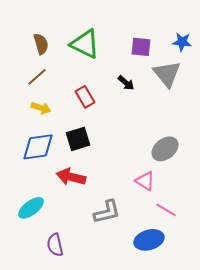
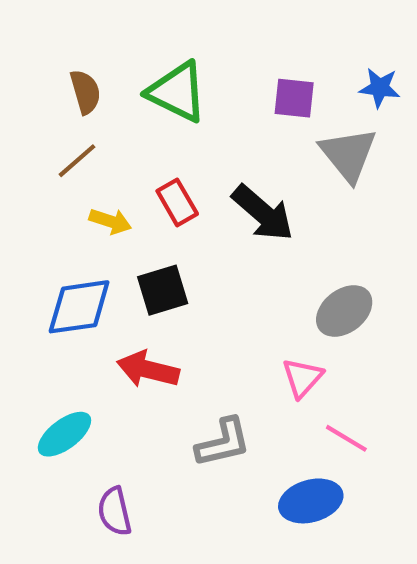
black arrow: (126, 83) -> (263, 213), moved, size x1.8
yellow arrow: (41, 108) -> (110, 221), moved
pink triangle: (145, 181) -> (302, 378), turned 40

